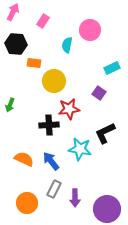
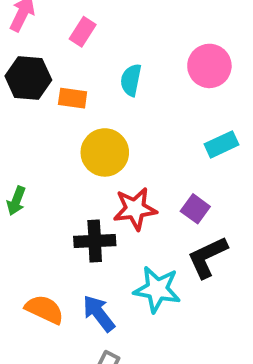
pink circle: (90, 30) -> (209, 66), moved
orange rectangle: (34, 63) -> (73, 98), moved
cyan rectangle: (112, 68) -> (221, 144), moved
purple square: (99, 93) -> (195, 209), moved

